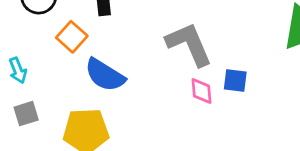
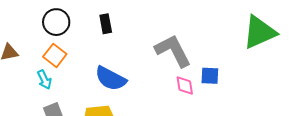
orange square: (72, 37) -> (55, 55), moved

